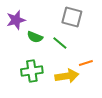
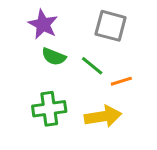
purple star: (16, 20) -> (43, 24), moved, turned -30
orange line: (86, 63) -> (121, 81), moved

